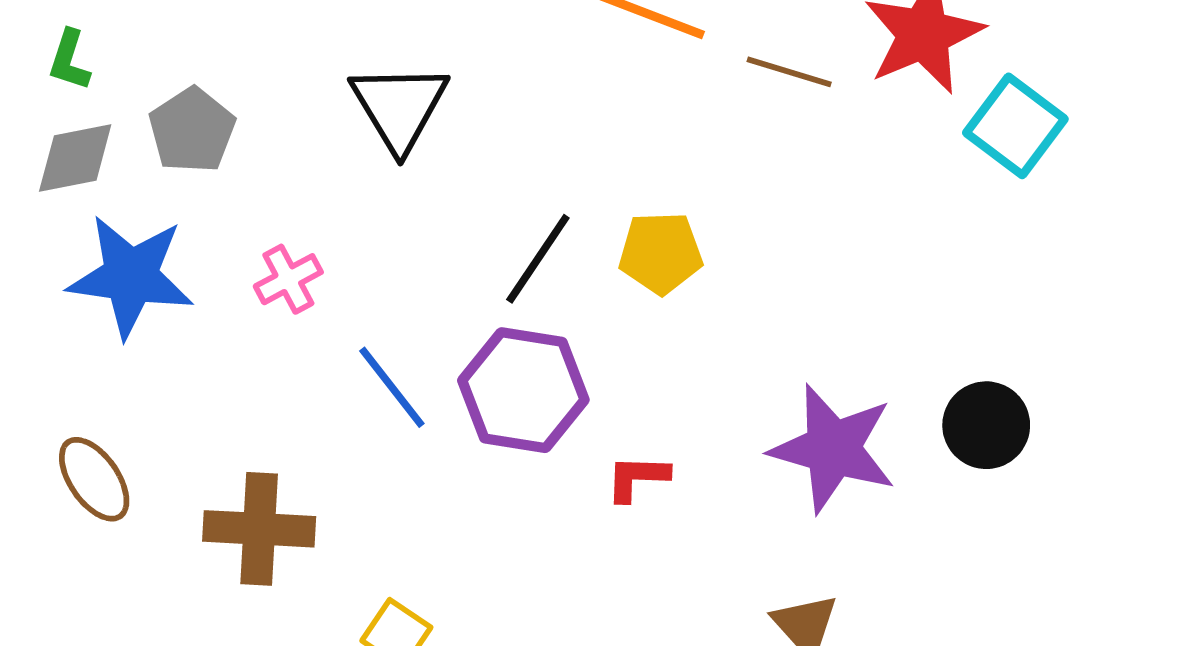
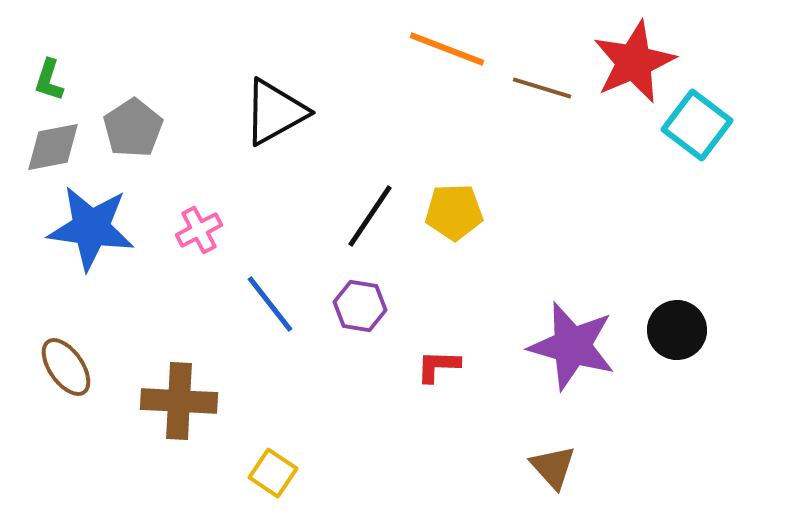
black triangle: (399, 107) -> (275, 112), turned 32
purple hexagon: (523, 390) -> (360, 306), size x0.6

